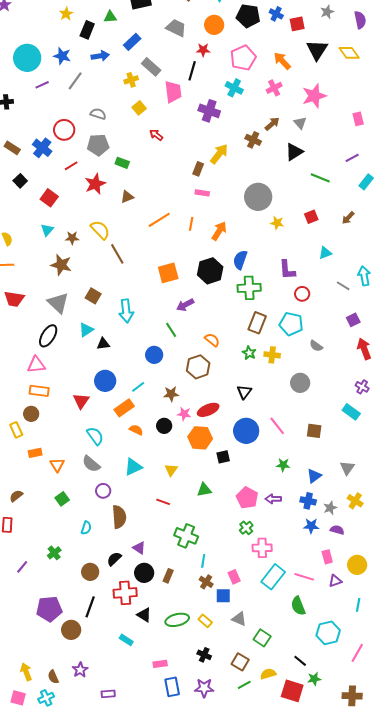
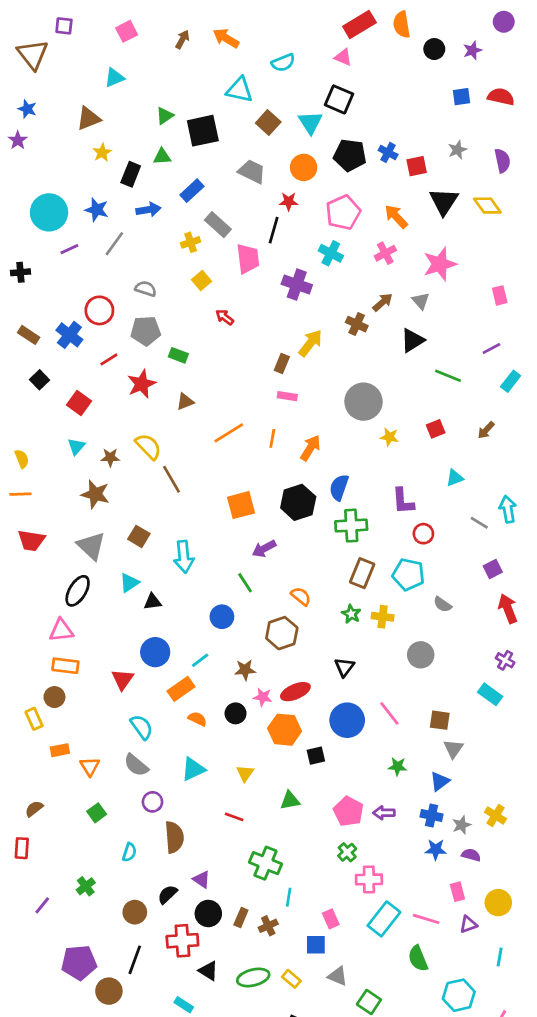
gray triangle: (347, 468) -> (453, 749), moved
brown cross: (206, 582) -> (268, 926), moved, turned 32

